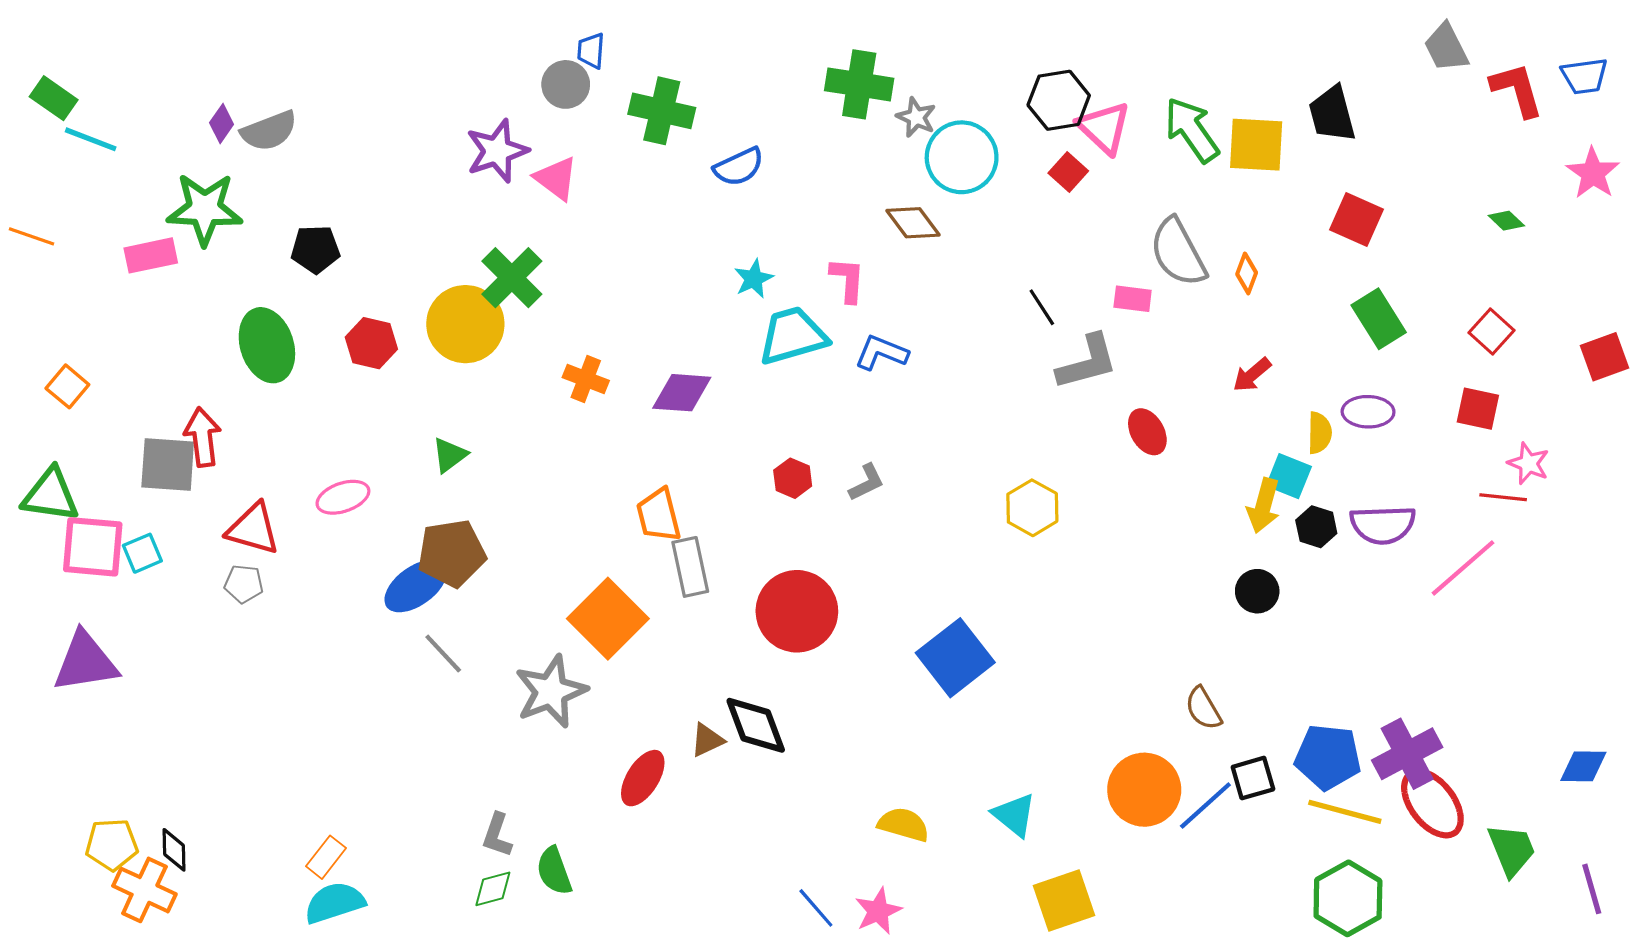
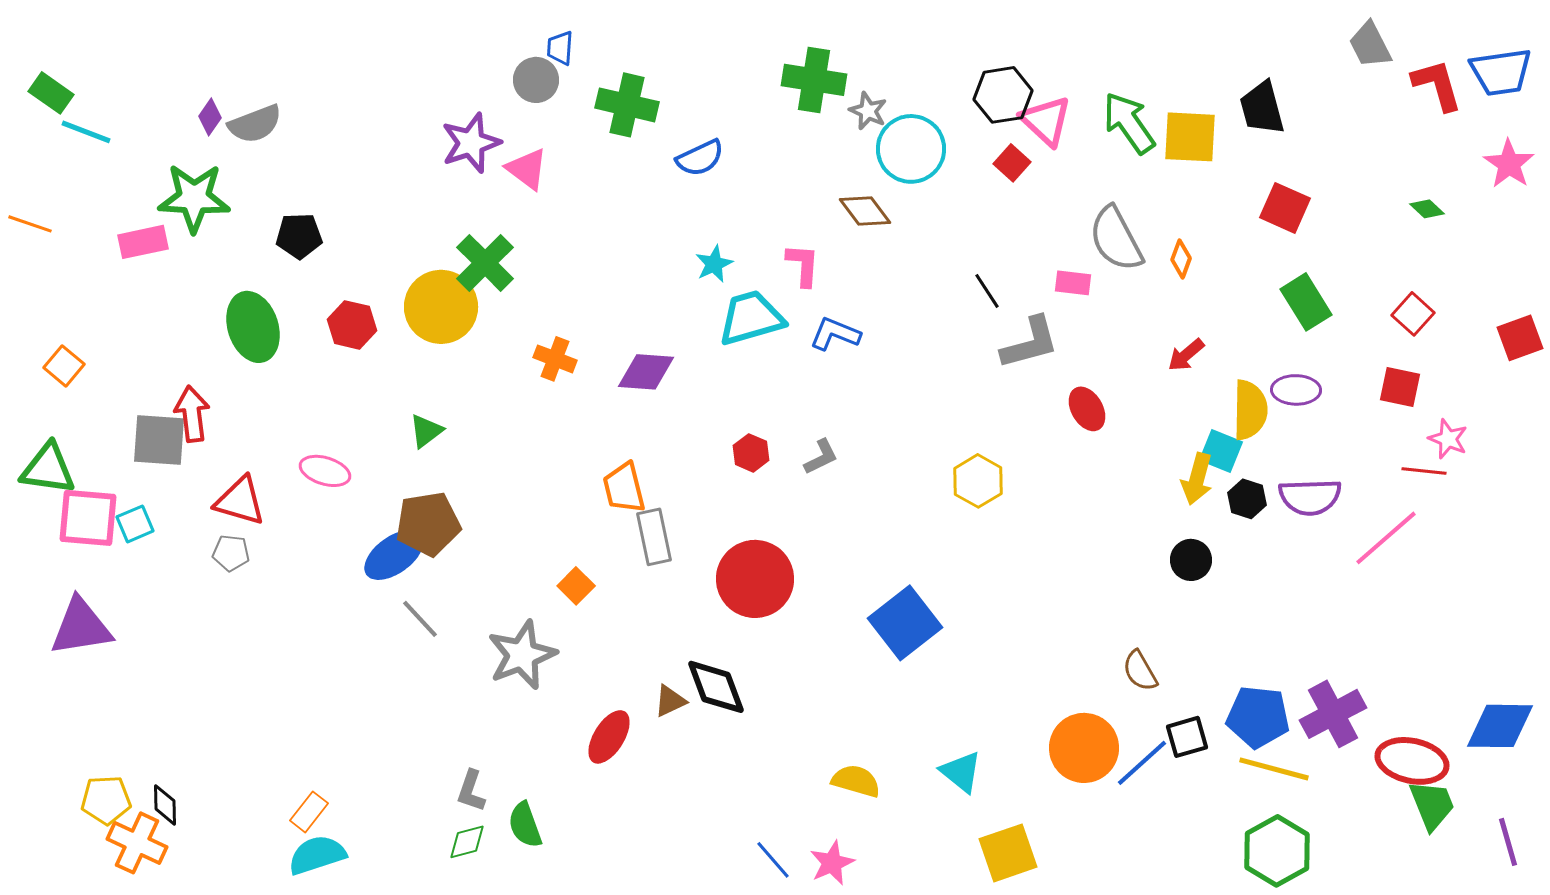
blue trapezoid: (1584, 76) -> (1501, 72), size x1.4
yellow semicircle: (1319, 433) -> (1250, 410), size x1.5
pink ellipse: (343, 497) -> (325, 471), turned 36
orange square: (608, 619) -> (576, 586), size x0.5
blue diamond: (1583, 766) -> (1500, 726), size x1.5
red ellipse: (1432, 803) -> (1412, 761), moved, turned -40

